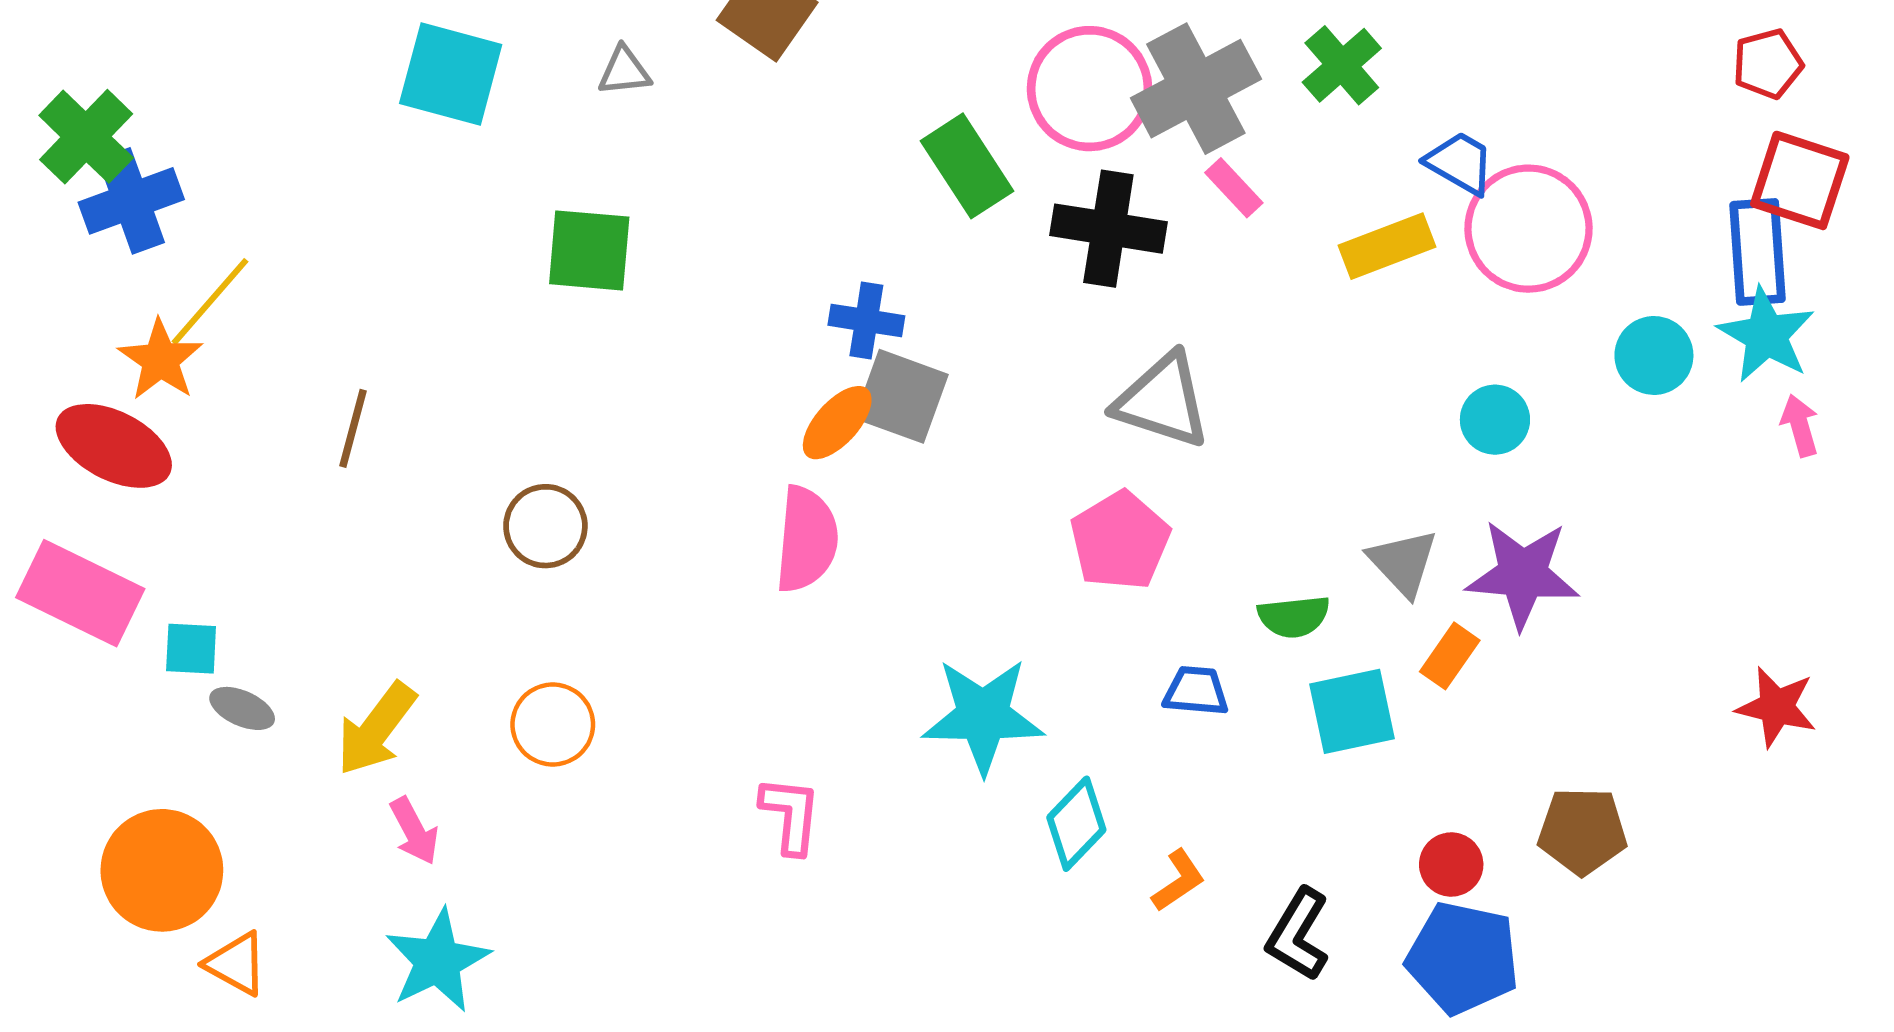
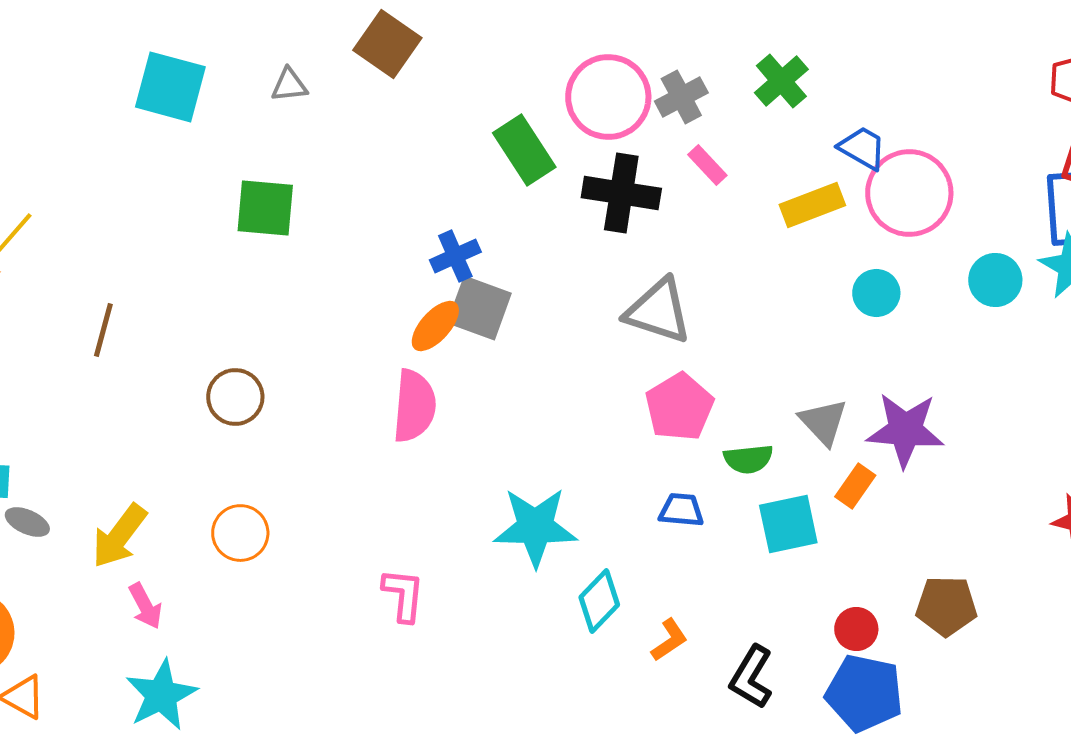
gray cross: (1196, 89) -> (681, 97), size x0.6
blue cross: (866, 320) -> (455, 256), turned -33
cyan circle: (1495, 420) -> (876, 293), moved
pink pentagon: (1120, 541) -> (679, 407), moved

